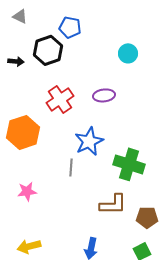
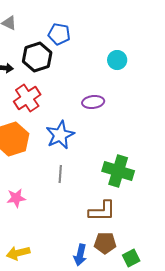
red cross: (60, 99) -> (27, 98), moved
blue star: (89, 141) -> (60, 135), moved
brown pentagon: (147, 217) -> (105, 243), moved

